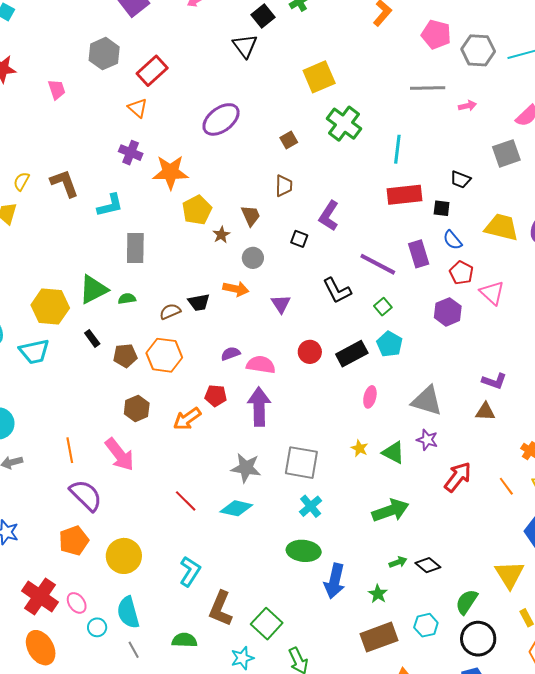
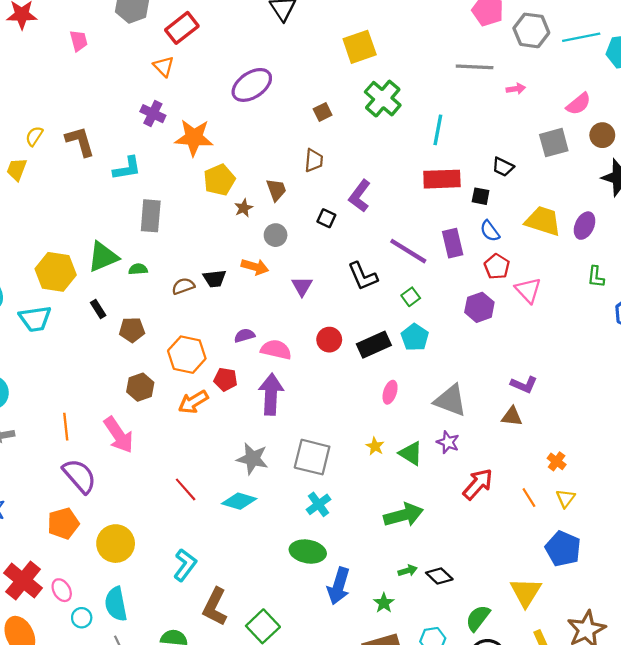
orange hexagon: (164, 355) -> (187, 355), moved

